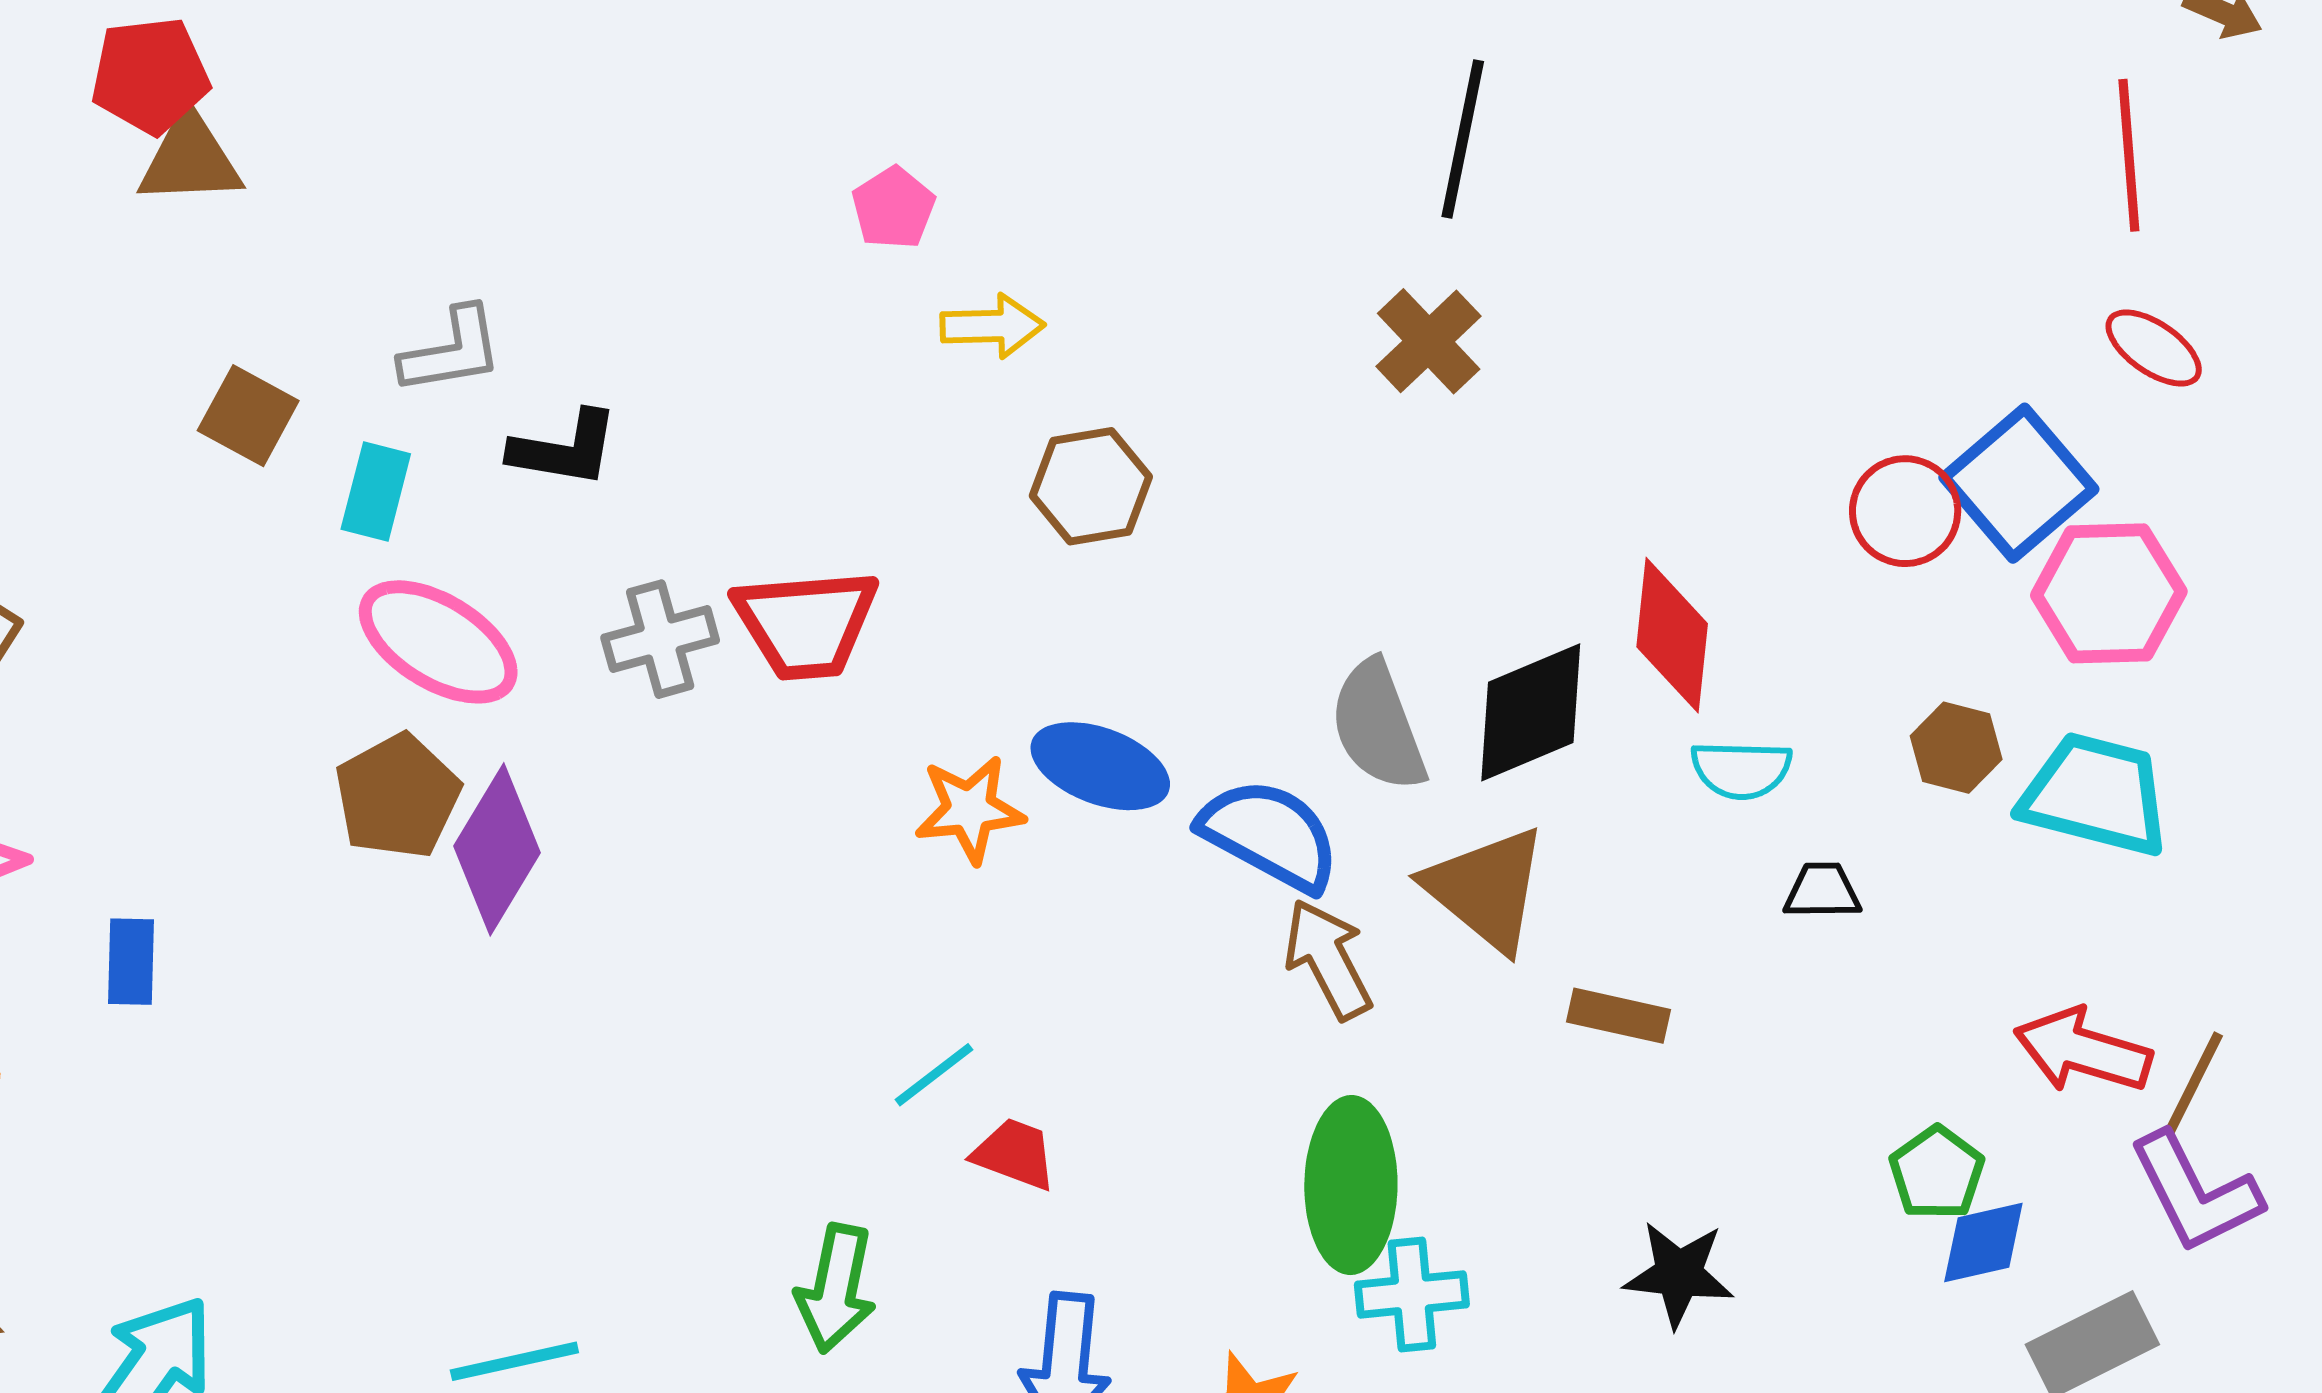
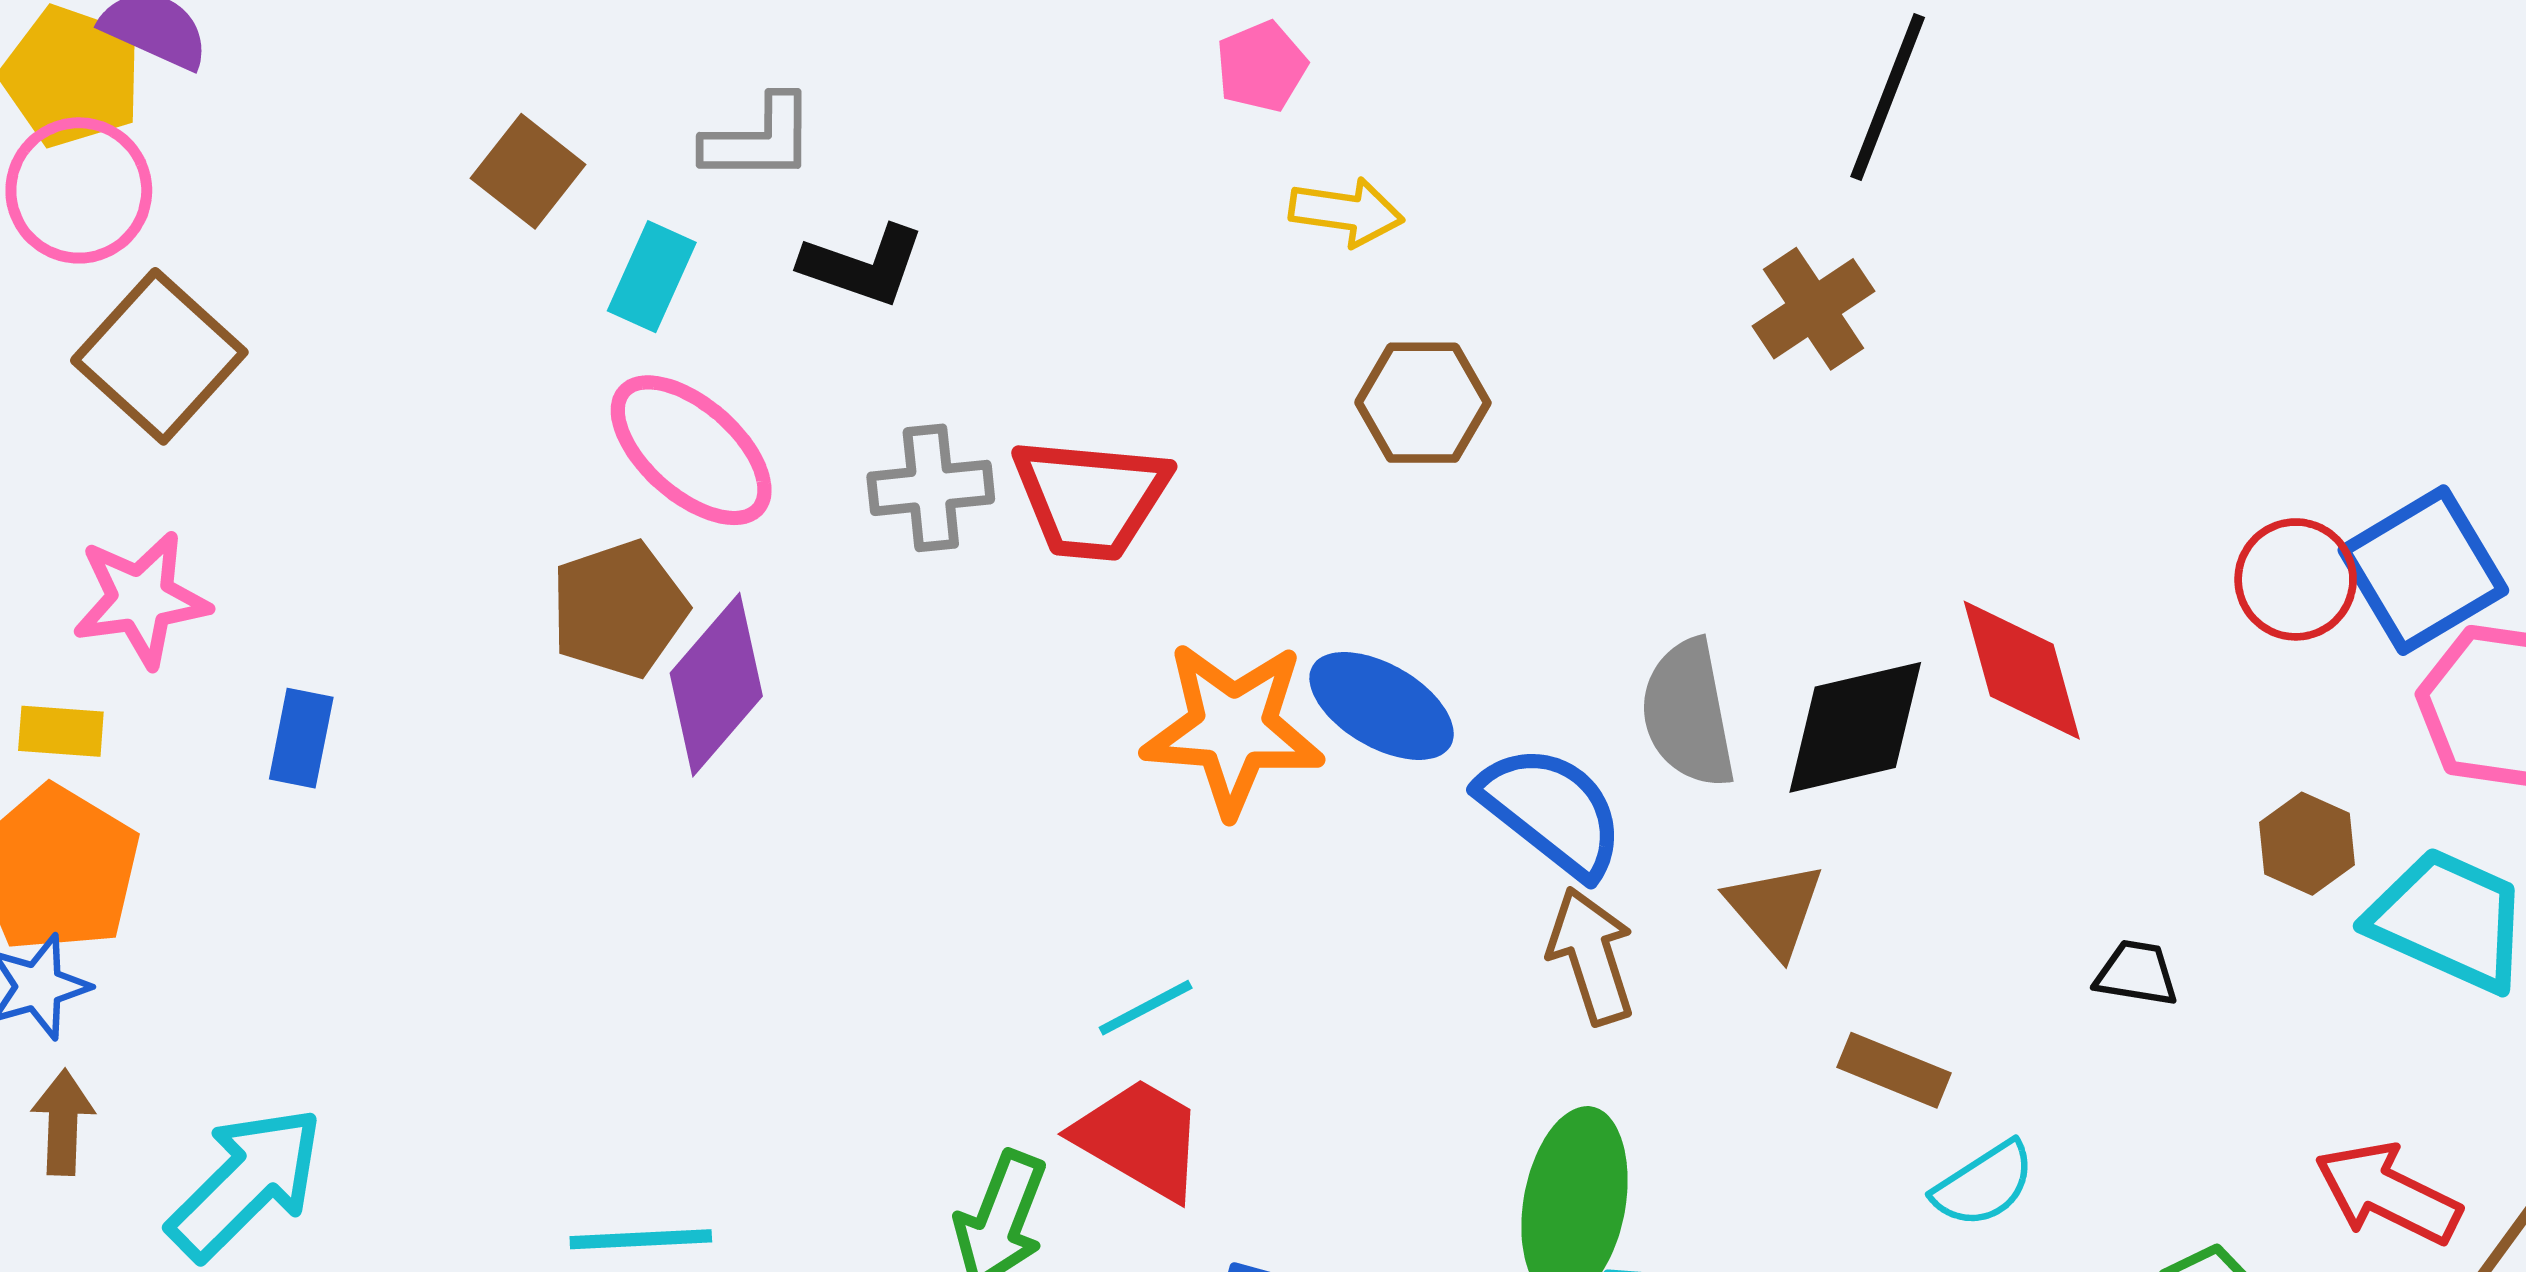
red diamond: (1672, 635) -> (2022, 670), turned -31
cyan semicircle: (1741, 770) -> (1984, 1184), moved, turned -44
orange star: (970, 809) -> (1233, 728), size x1.5
brown triangle: (1486, 889) -> (1775, 909), size x0.7
red trapezoid: (1015, 1154) -> (1140, 1139), moved, size x1.5

